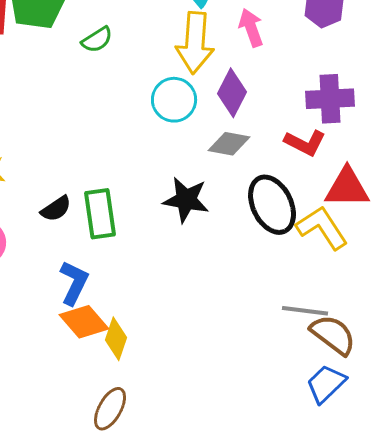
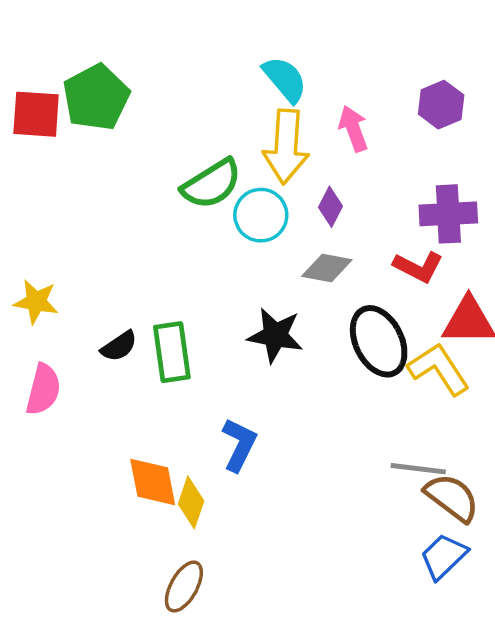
green semicircle: (97, 40) -> (212, 184), moved, size x1.6
purple diamond: (232, 93) -> (331, 207), size x0.7
blue L-shape: (74, 283) -> (239, 445), moved
orange diamond: (84, 322) -> (153, 482), turned 30

